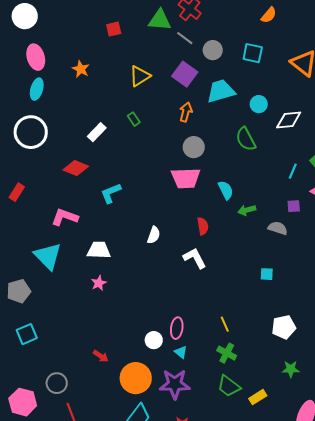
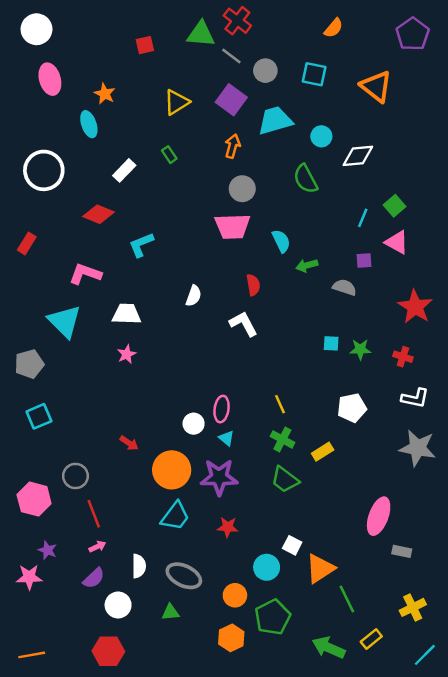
cyan ellipse: (37, 89) -> (89, 124), moved, turned -35
green star: (291, 369) -> (360, 349), moved
yellow rectangle: (258, 397) -> (323, 452), moved

